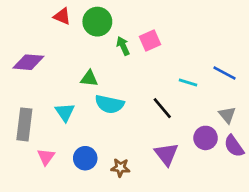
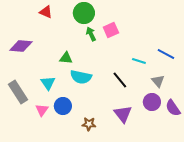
green circle: (97, 22) -> (84, 13), moved
gray triangle: (227, 115) -> (158, 81), moved
gray rectangle: (24, 124) -> (18, 92), turned -40
pink triangle: (46, 157) -> (42, 110), moved
blue circle: (85, 158) -> (63, 106), moved

